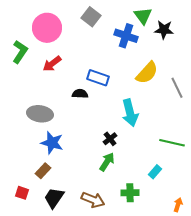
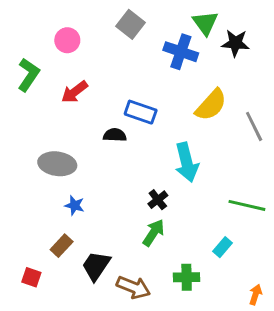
pink circle: (47, 28) -> (67, 40), size x0.6
blue star: (52, 143) -> (75, 205), size x0.6
black trapezoid: (54, 198) -> (96, 266), moved

